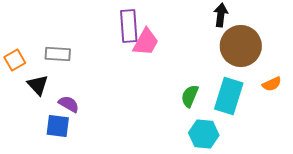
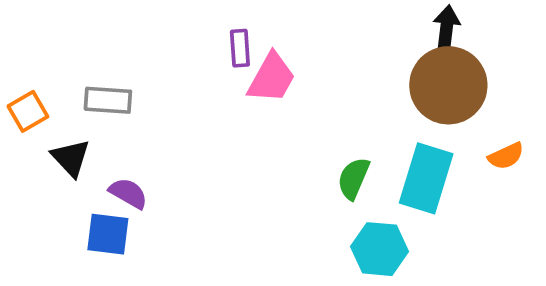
black arrow: (221, 15) -> (447, 28), moved
purple rectangle: (129, 26) -> (240, 48), size x0.6

